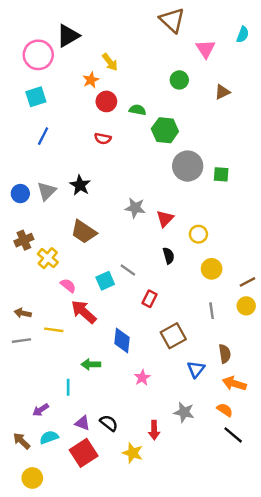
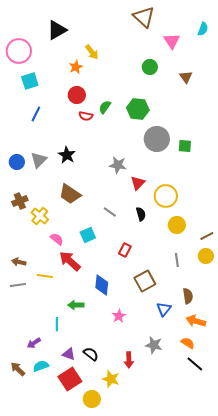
pink circle: (38, 55) -> (19, 51), moved
brown triangle: (222, 92) -> (186, 77), turned -40
red circle: (106, 101) -> (77, 95), moved
green semicircle: (137, 110) -> (105, 107), moved, turned -64
gray star: (135, 208) -> (118, 165), moved
yellow circle: (198, 234) -> (166, 196), size x1.5
gray line: (128, 270) -> (110, 212), moved
yellow circle: (32, 478) -> (92, 399), moved

